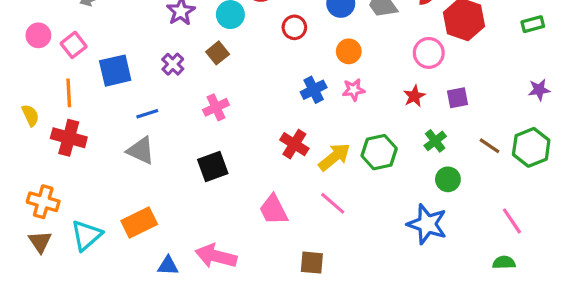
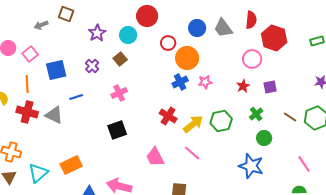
orange circle: (349, 51) -> (187, 58), moved, size x1.5
gray triangle: (141, 151) -> (54, 115), moved

